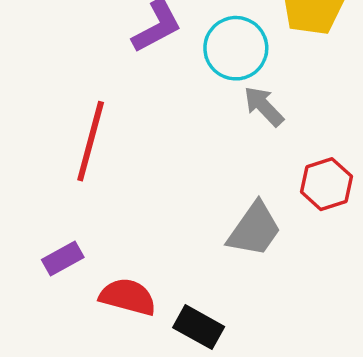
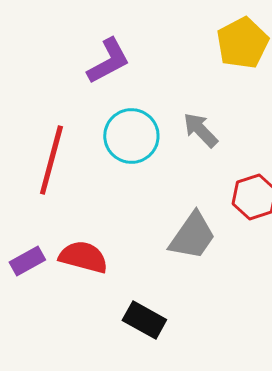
cyan circle: (236, 48) -> (131, 136), moved
red semicircle: (128, 297) -> (83, 257), moved

